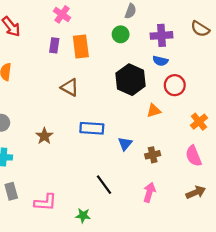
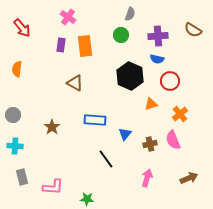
orange cross: (199, 122) -> (180, 114), moved
pink semicircle: (194, 156) -> (173, 140), moved
black line: (104, 185) -> (106, 159), moved

